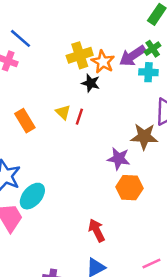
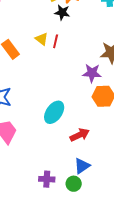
cyan ellipse: (32, 196) -> (54, 112), moved
red arrow: (97, 230) -> (80, 135), turned 96

